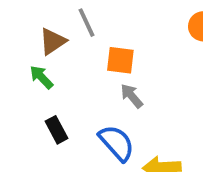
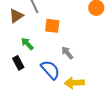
green arrow: (41, 77) -> (27, 44), moved
gray arrow: (132, 96) -> (67, 53), moved

